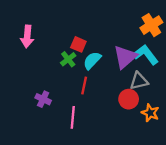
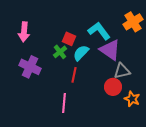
cyan L-shape: (146, 55) -> (99, 31), moved
purple triangle: (125, 57) -> (110, 50), turned -45
purple cross: (43, 99) -> (30, 67), moved, size x1.5

